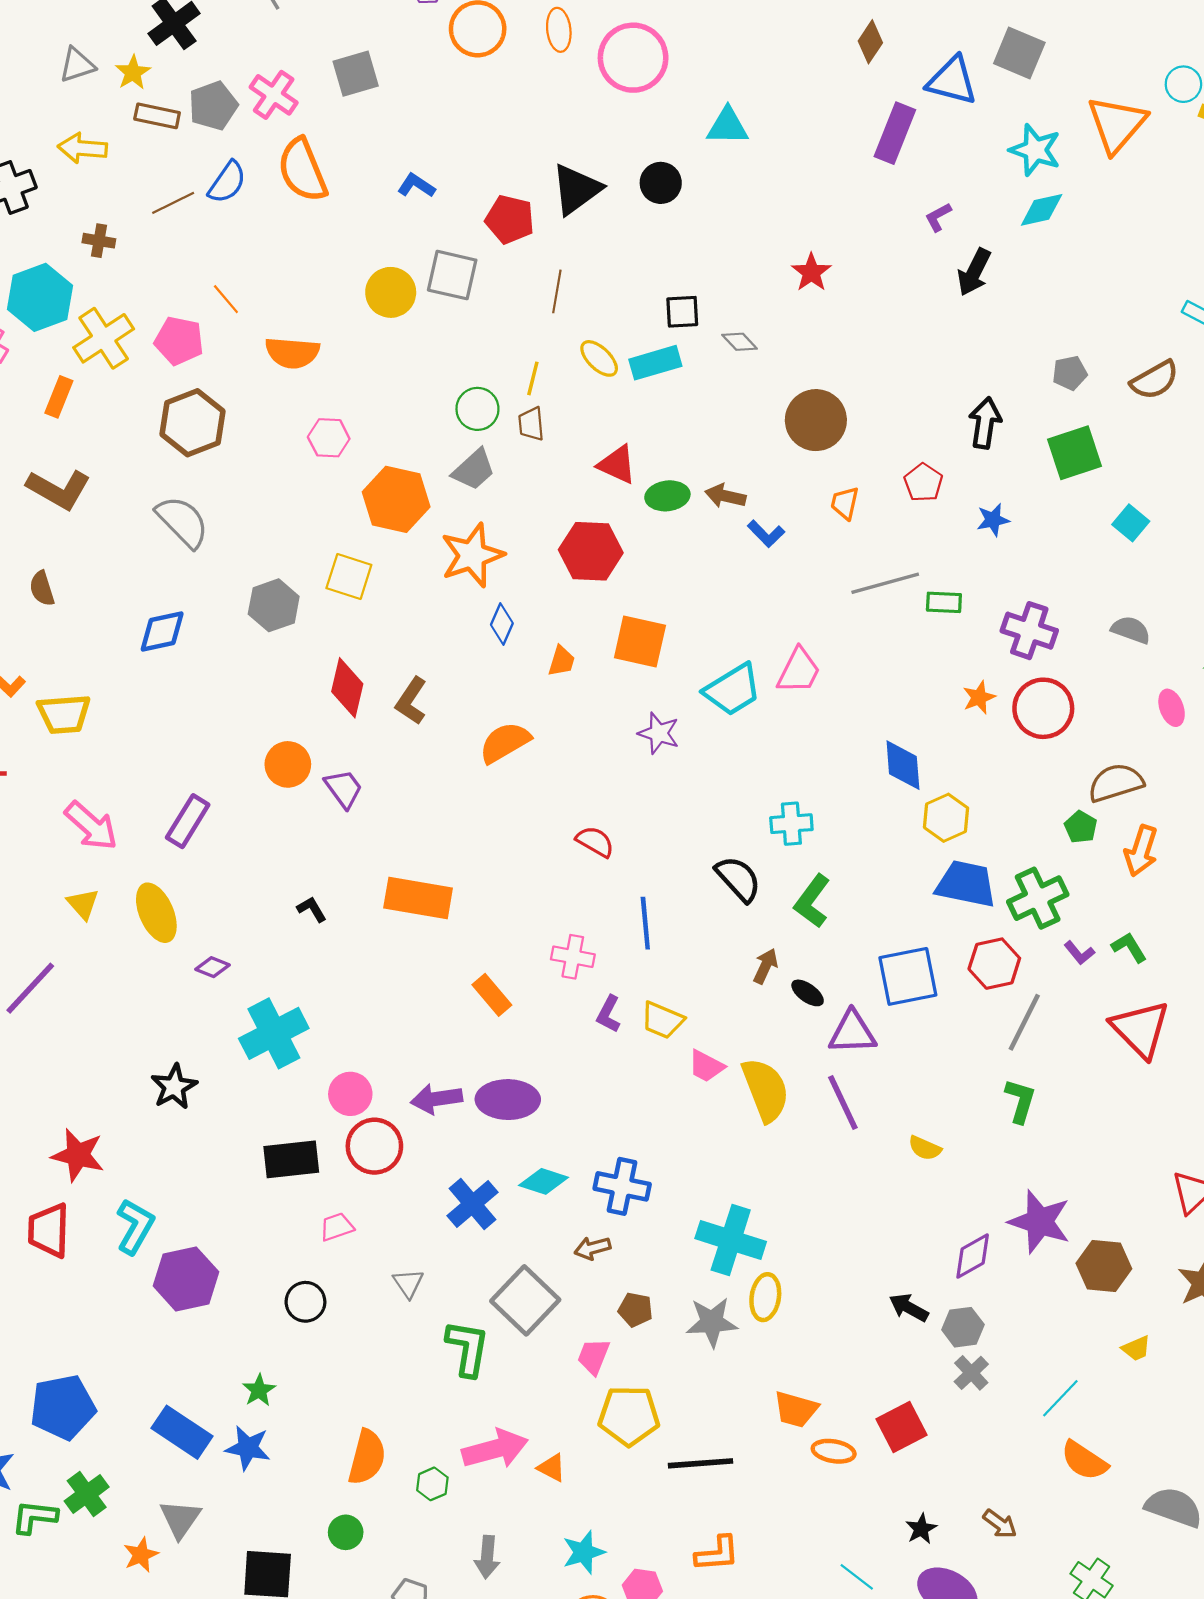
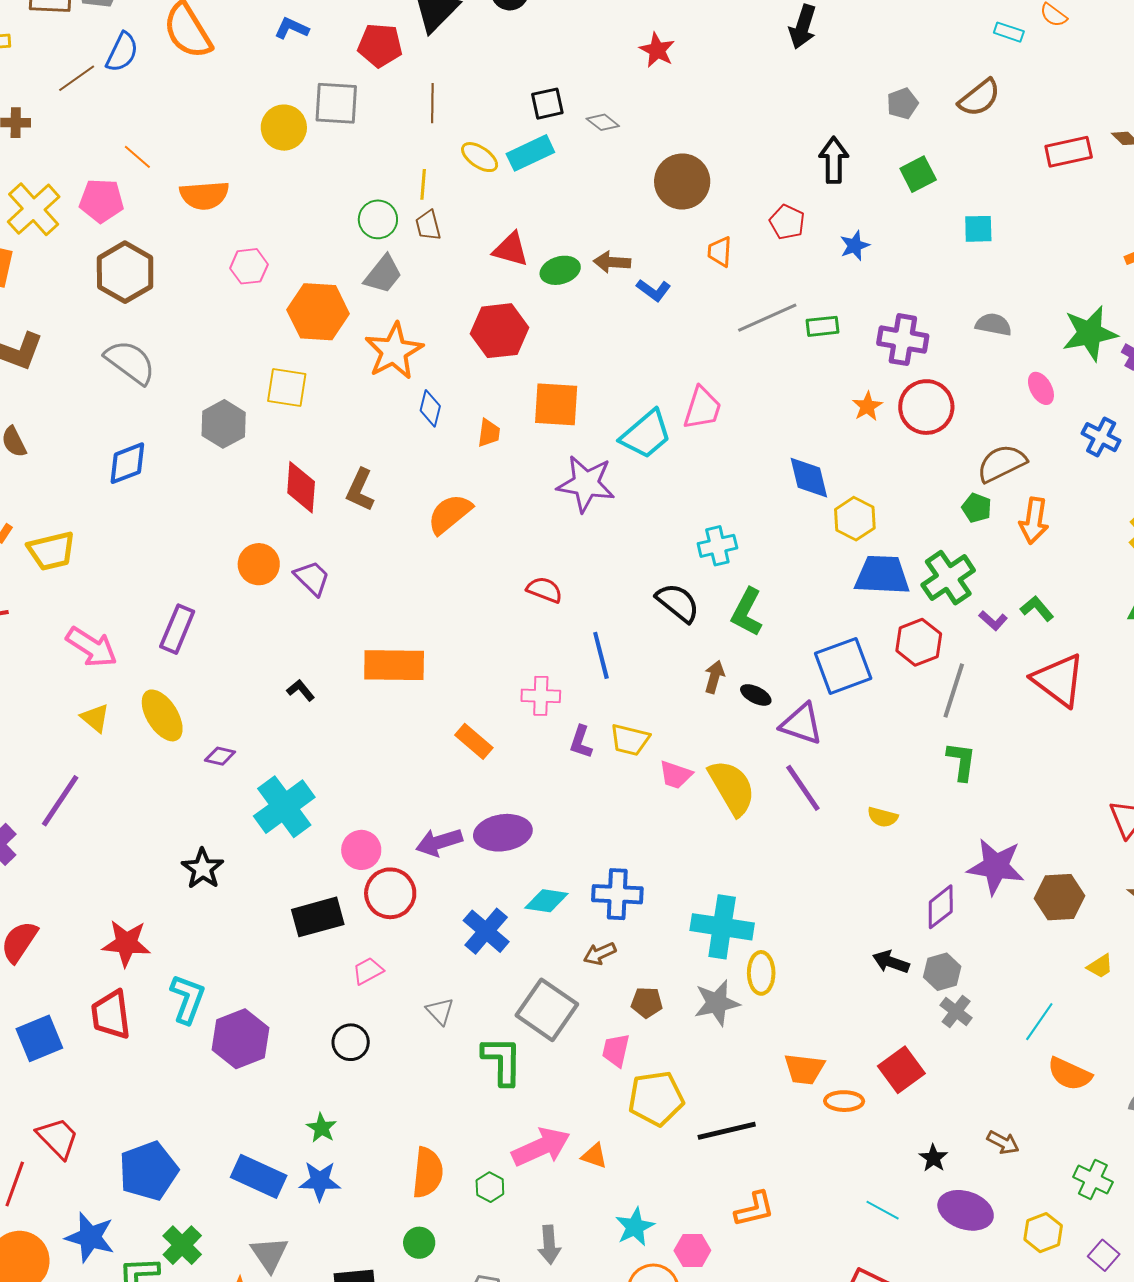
green square: (1074, 453) -> (918, 174), size x0.7
cyan square: (1131, 523) -> (978, 229), turned -32
purple star: (659, 733) -> (586, 484), size x1.5
purple triangle: (852, 1032) -> (802, 724), turned 30

